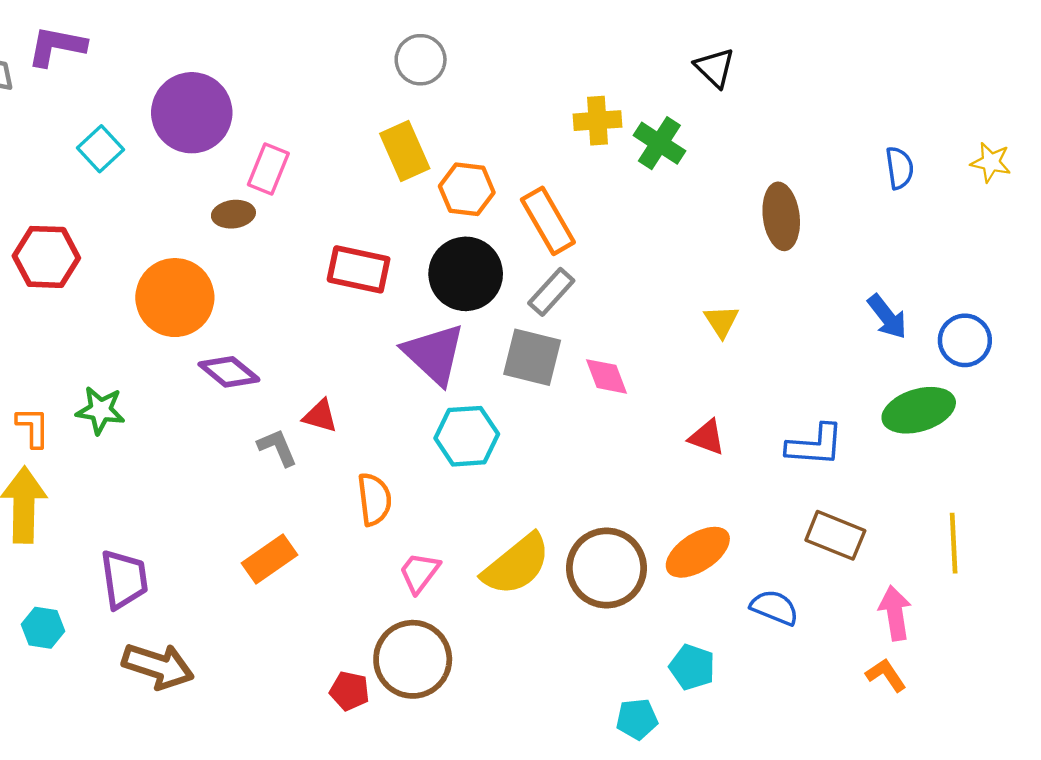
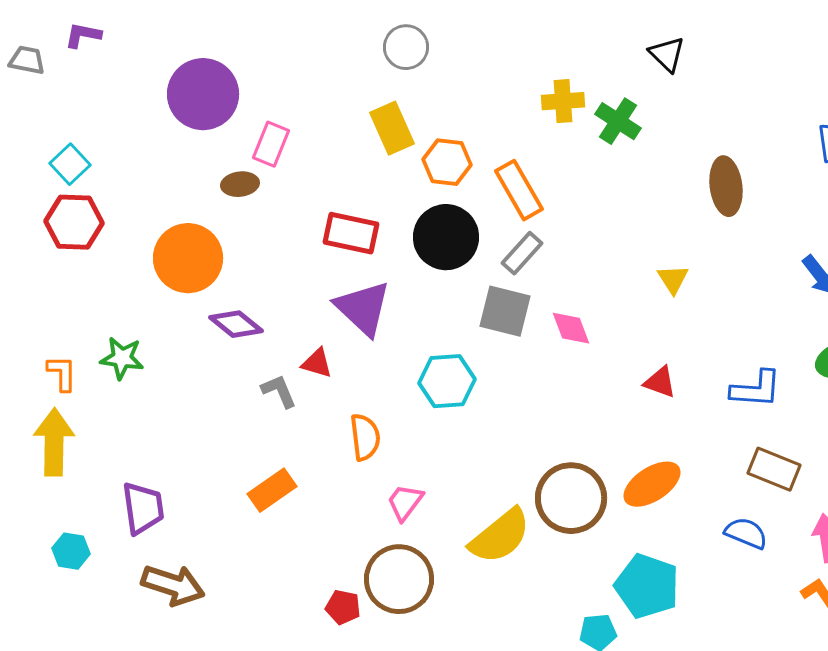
purple L-shape: (57, 46) -> (83, 35), size x0.7
cyan square: (100, 149) -> (70, 164), moved
purple triangle: (434, 354) -> (363, 308), moved
yellow semicircle: (516, 565) -> (500, 536), moved
blue semicircle: (774, 607) -> (746, 533), moved
cyan pentagon: (692, 667) -> (647, 586), size x1.6

